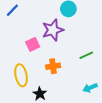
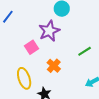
orange cross: (53, 66) -> (54, 66), turned -32

